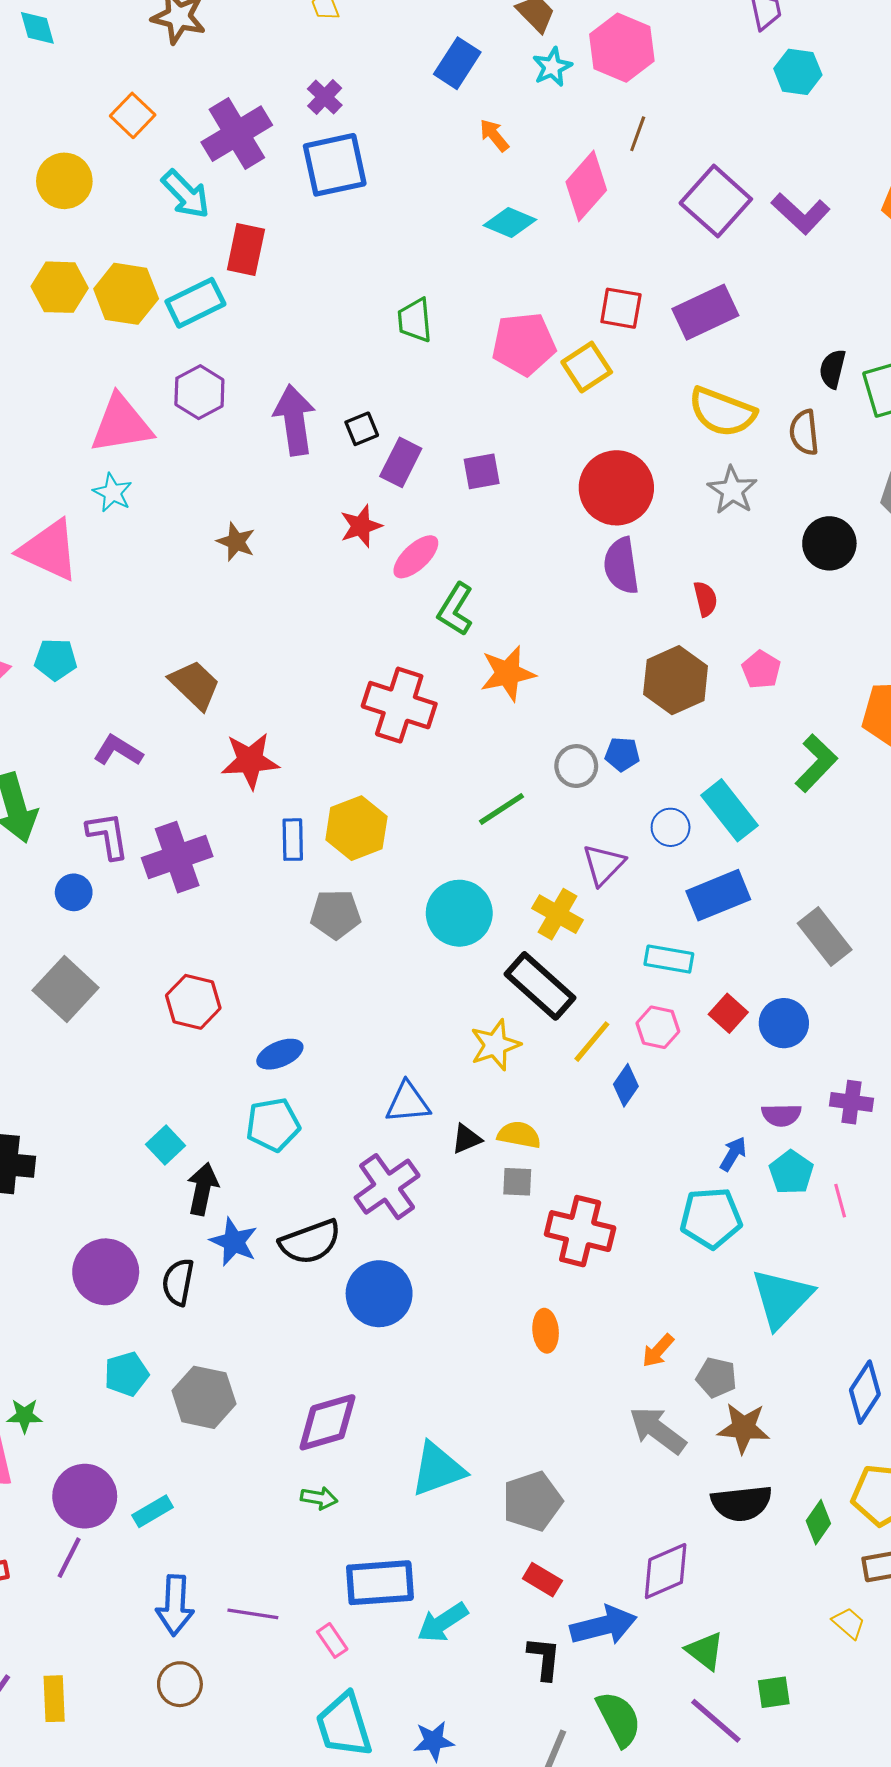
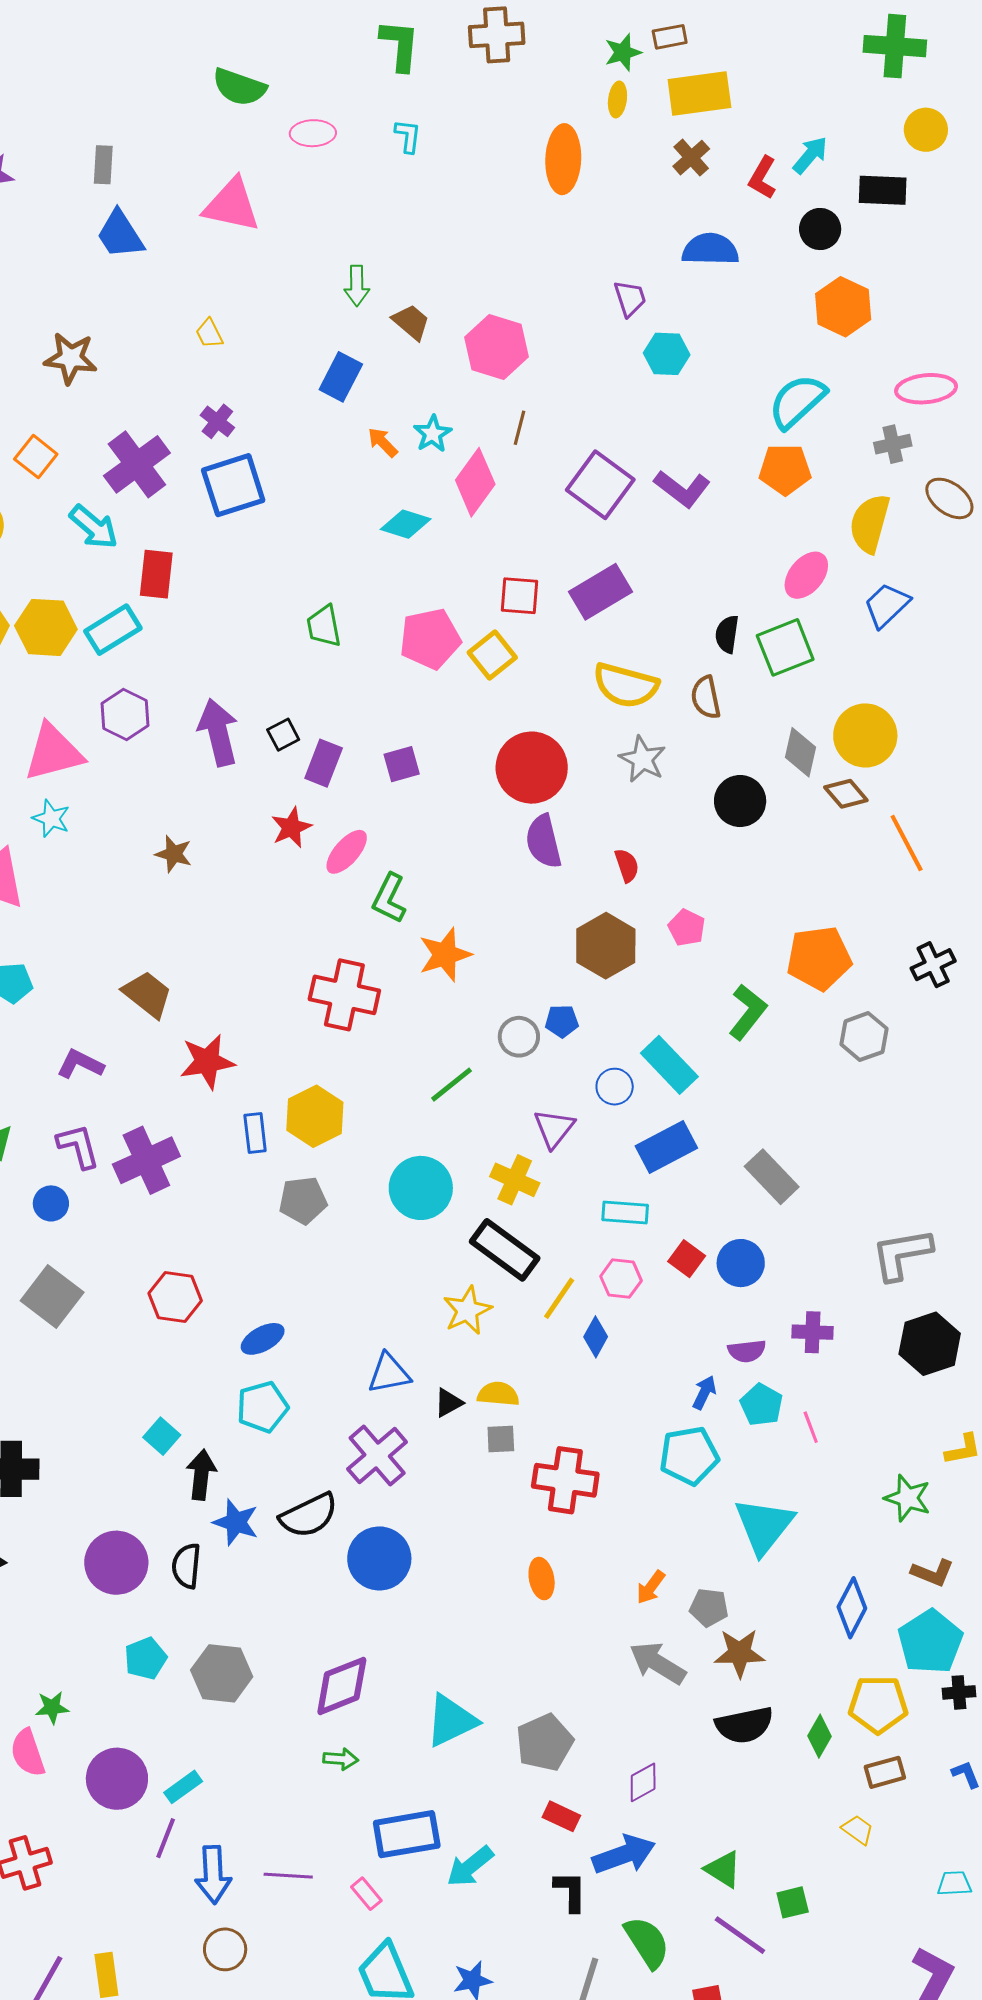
cyan star: (552, 67) -> (433, 434), moved
purple line: (69, 1558) -> (166, 1838), moved
purple diamond: (666, 1571) -> (643, 1782), moved, size x0.7

